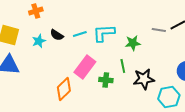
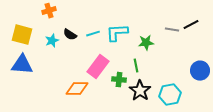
black star: (144, 79) -> (140, 91), moved, turned -30
orange diamond: (64, 89) -> (77, 89), turned 45
cyan hexagon: (169, 97) -> (170, 95), moved

